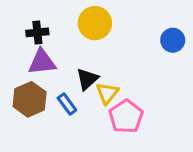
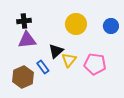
yellow circle: (95, 23) -> (76, 24), moved
brown hexagon: (30, 99) -> (23, 77), moved
pink pentagon: (126, 116) -> (95, 64), moved, turned -30

